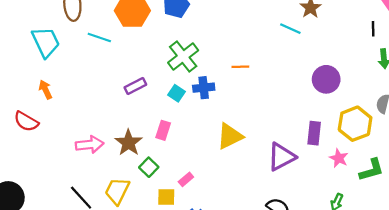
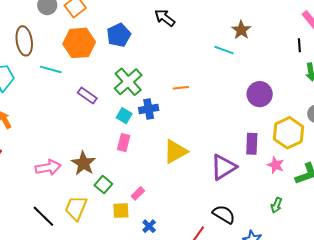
purple rectangle: (135, 86) -> (87, 95), moved, turned 66
pink rectangle: (163, 130) -> (124, 143), moved

